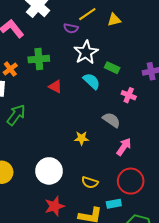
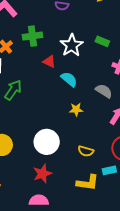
white star: (86, 52) -> (72, 45), moved
cyan semicircle: (92, 81) -> (69, 79), moved
red star: (55, 206) -> (42, 174), moved

